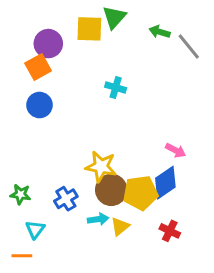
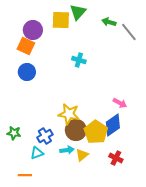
orange square: (38, 67) -> (26, 46), turned -36
yellow pentagon: (141, 193) -> (96, 132), turned -30
cyan triangle: (35, 229) -> (37, 153), moved, turned 32
orange line: (22, 256) -> (25, 175), moved

